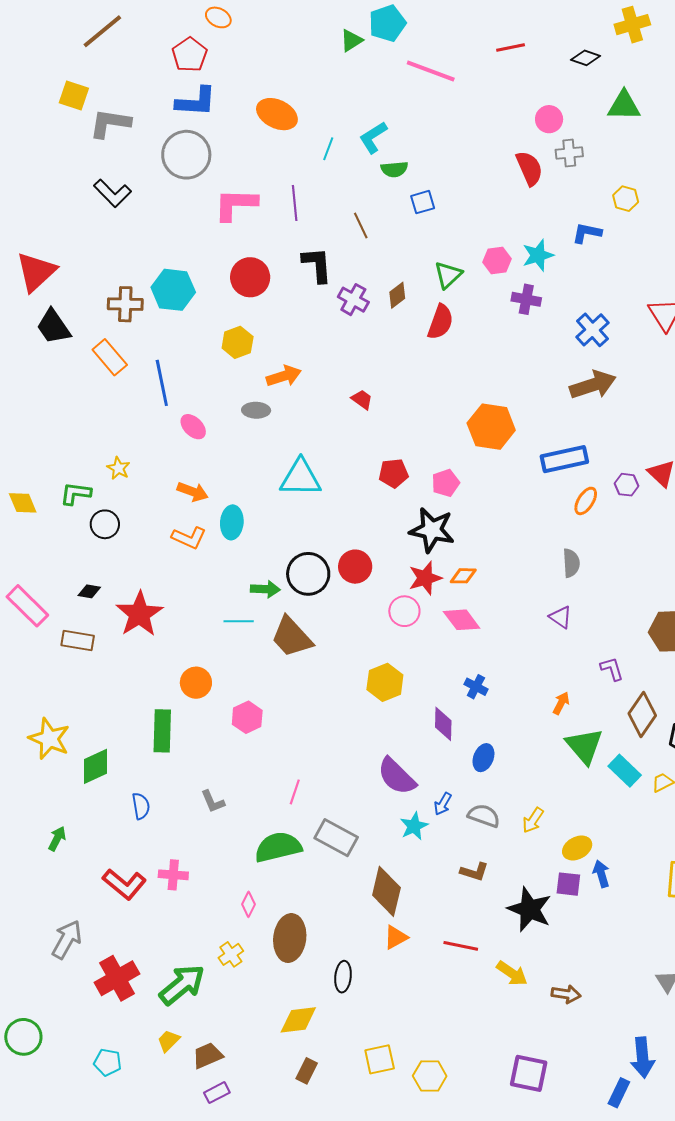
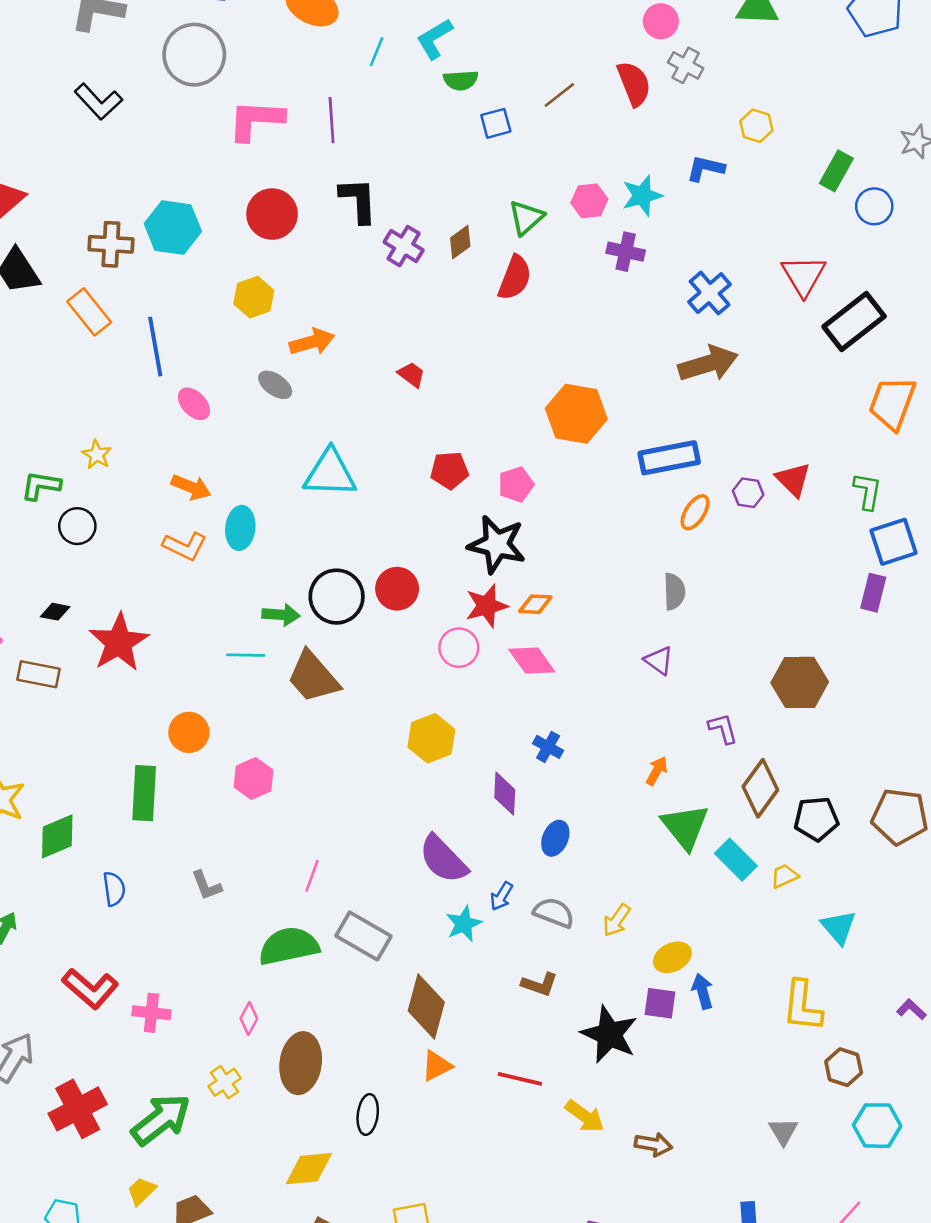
gray cross: (569, 153) -> (686, 65), turned 32
brown line: (361, 225) -> (559, 95), moved, turned 76
gray ellipse: (256, 410) -> (275, 385), turned 32
pink cross: (173, 875) -> (151, 1013), moved

